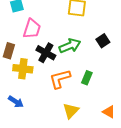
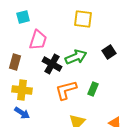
yellow cross: (23, 69) -> (22, 90), moved

